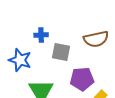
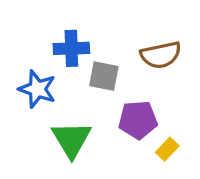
blue cross: (41, 35) -> (71, 48), size x1.5

